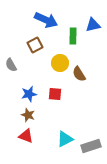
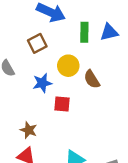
blue triangle: (93, 25) -> (109, 32), moved
blue star: (29, 94) -> (42, 83), moved

